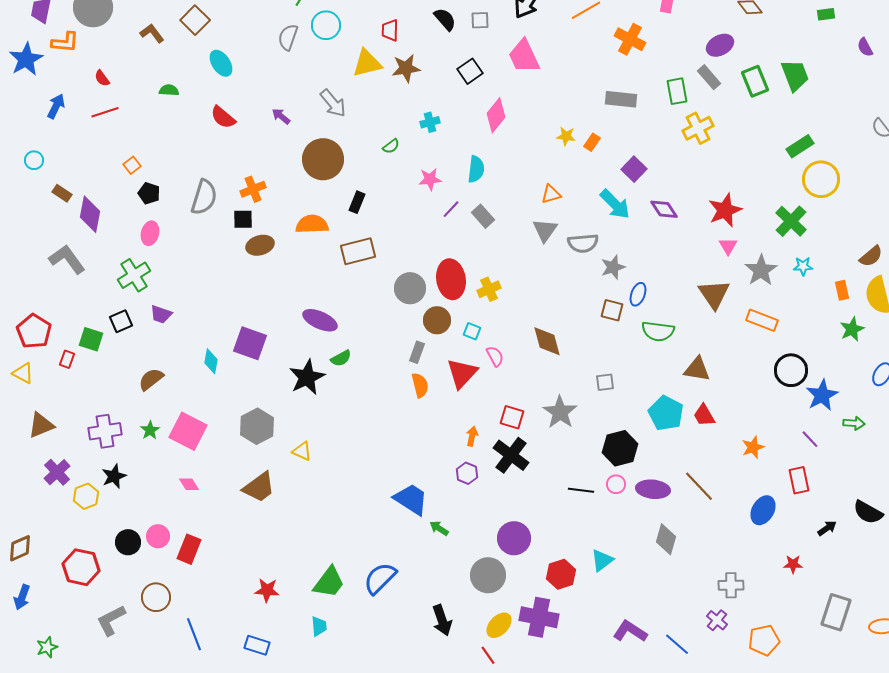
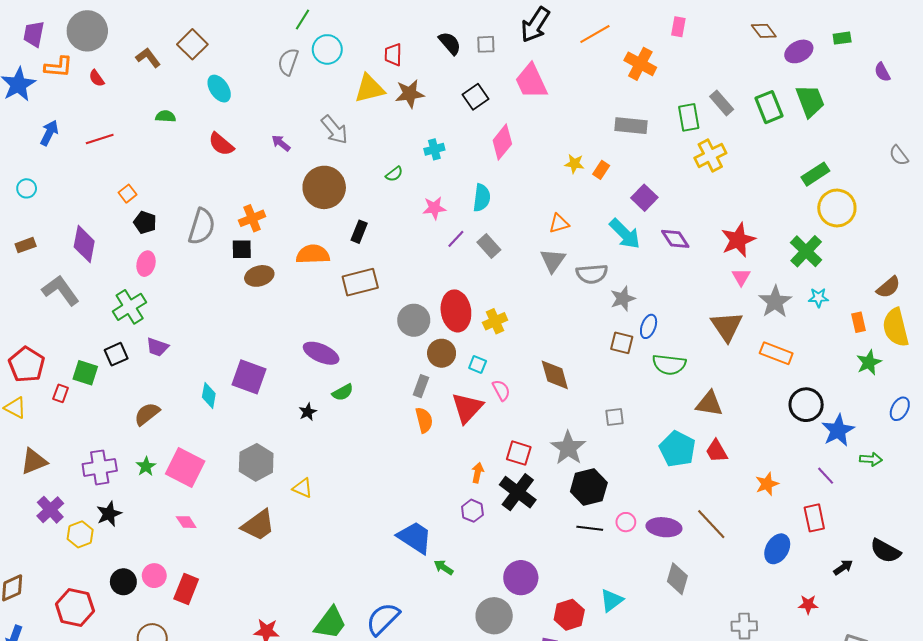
purple ellipse: (720, 45) -> (799, 51), moved
red semicircle: (102, 78) -> (97, 78), moved
brown rectangle: (62, 193) -> (26, 245), moved, turned -54
black star: (307, 377) -> (308, 412), size x0.5
black hexagon: (620, 448) -> (589, 487), moved

